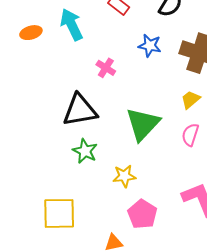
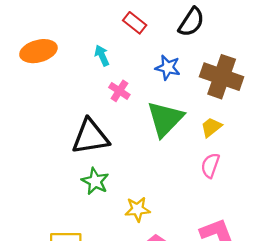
cyan arrow: (72, 25) -> (102, 56), moved, size x0.6
orange ellipse: (31, 33) -> (38, 51), size x1.5
green triangle: (143, 124) -> (165, 119), moved

